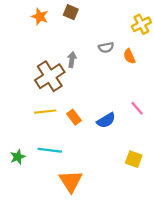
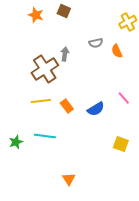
orange triangle: (71, 181) -> (69, 179), moved, size x0.6

